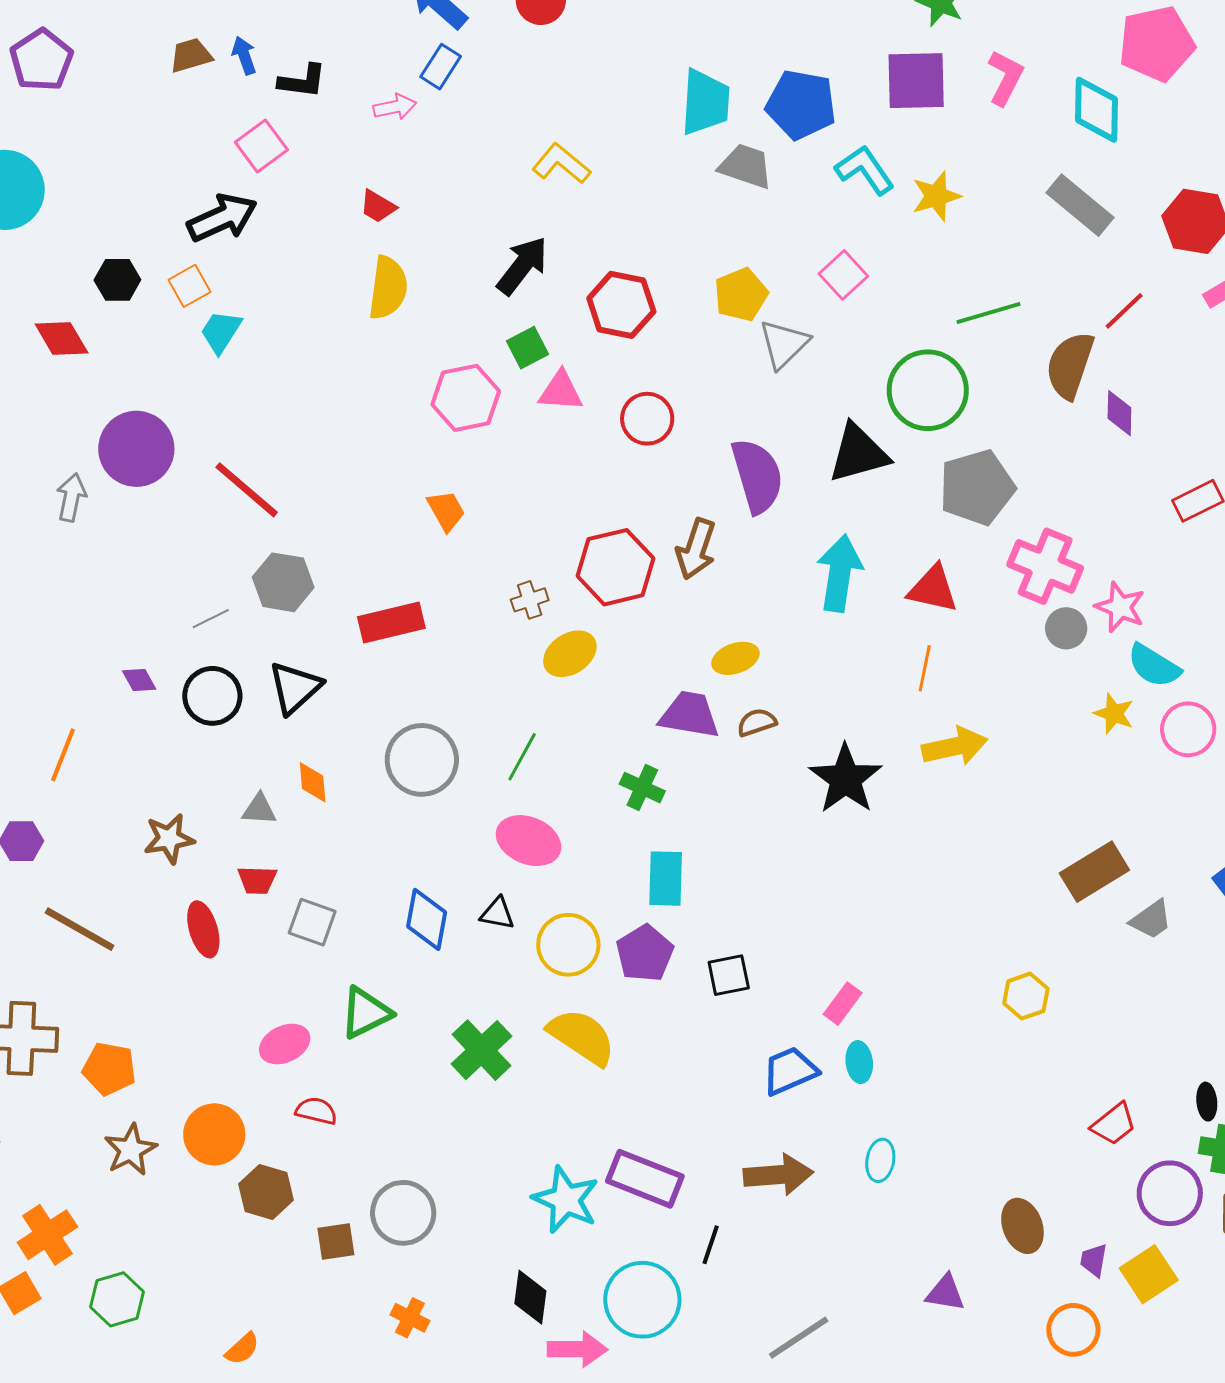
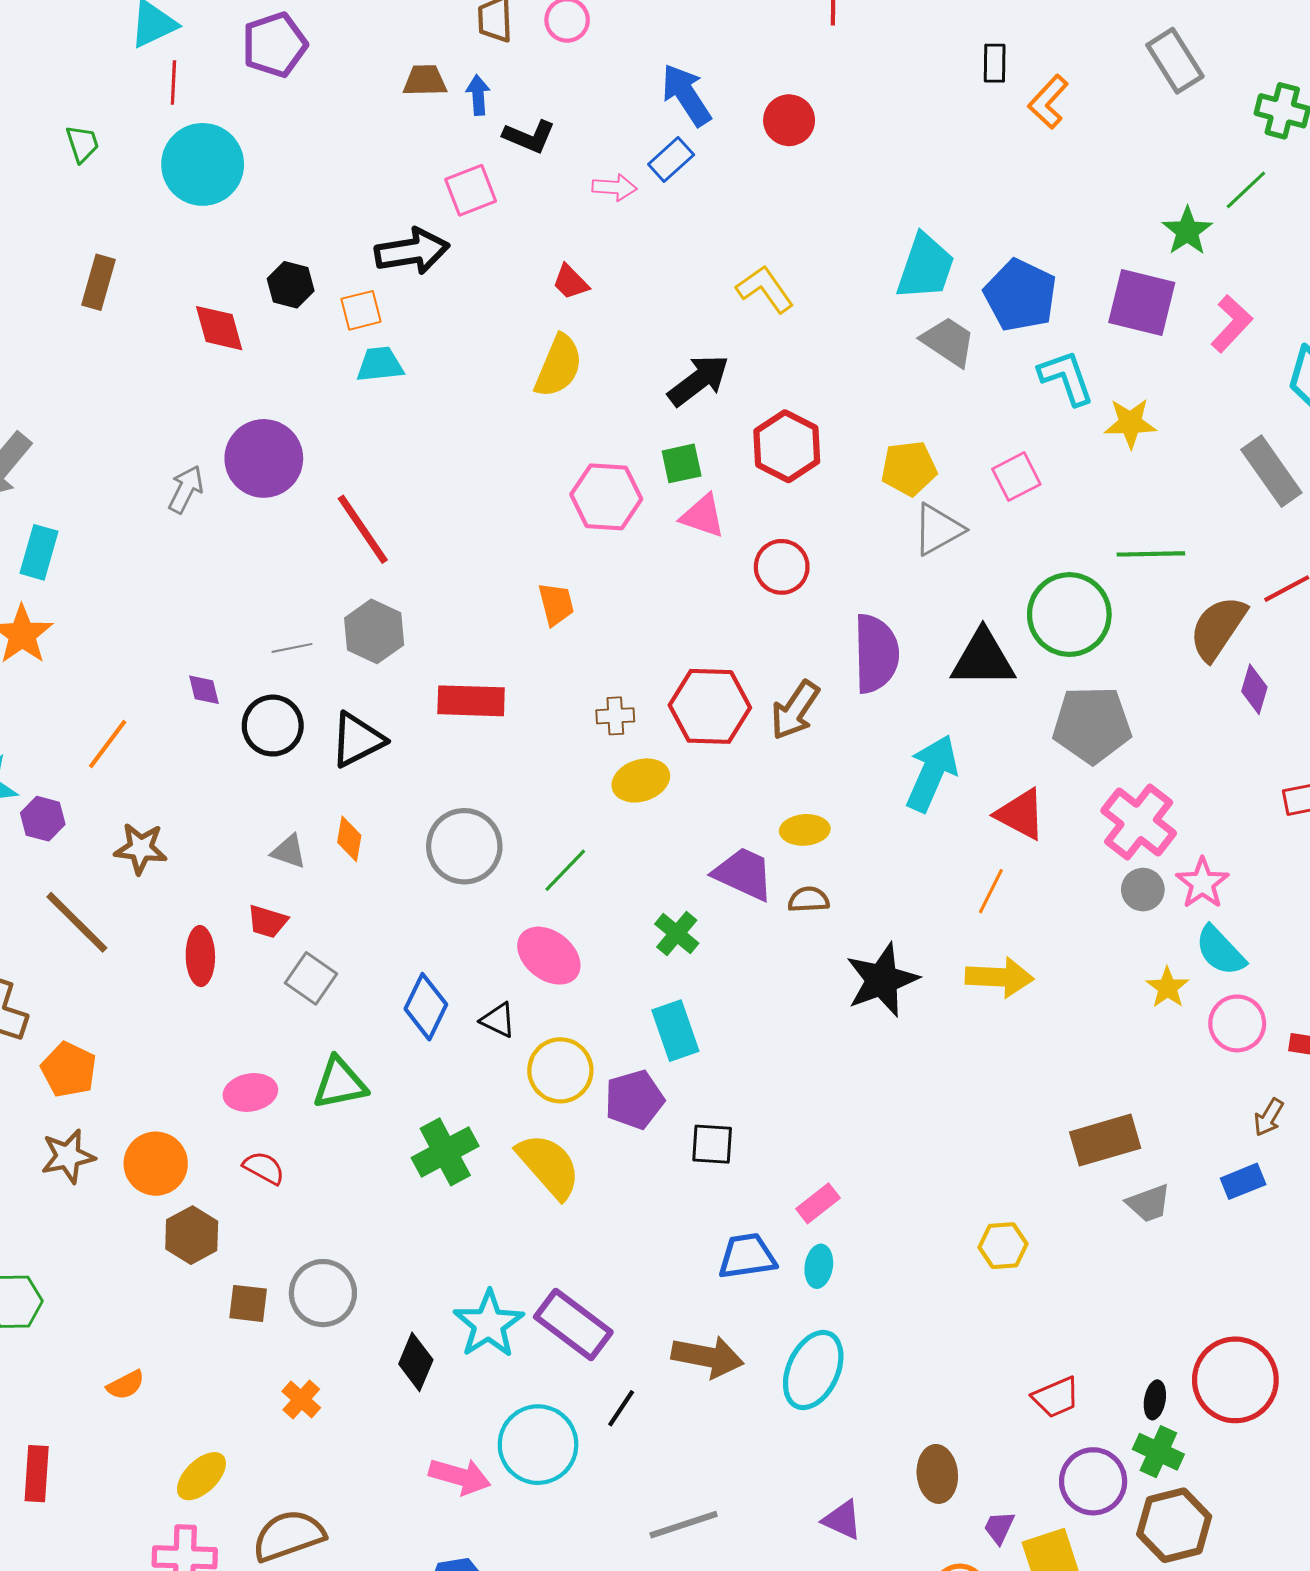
cyan trapezoid: (221, 332) -> (380, 364), turned 36
brown star: (169, 839) -> (141, 848), moved
cyan rectangle: (666, 879) -> (675, 1031), turned -36
cyan ellipse: (880, 1160) -> (813, 1370), size x1.8
black diamond: (530, 1297) -> (416, 1362), moved

